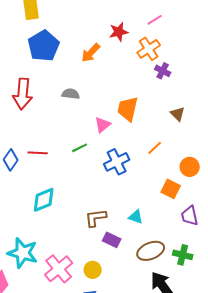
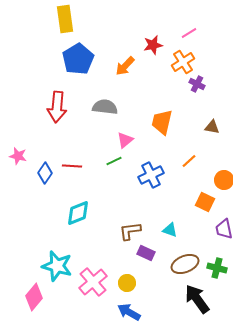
gray semicircle: (71, 94) -> (105, 107), size x1.4
brown triangle: (178, 114) -> (212, 127), turned -35
pink triangle: (103, 125) -> (125, 140), moved

